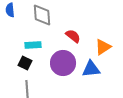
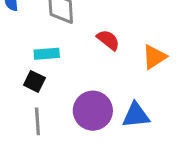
purple circle: (63, 63) -> (93, 111), moved
blue triangle: (91, 69) -> (136, 115), moved

